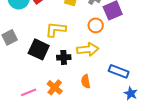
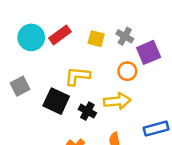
black cross: (64, 57) -> (87, 111), turned 32
blue rectangle: (119, 71) -> (156, 129), turned -36

